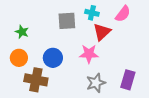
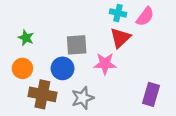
cyan cross: (92, 13) -> (118, 13), moved
gray square: (67, 21) -> (77, 45), moved
gray star: (96, 83) -> (83, 98), moved

